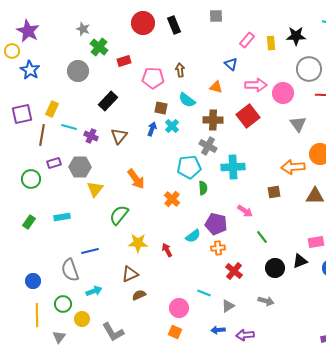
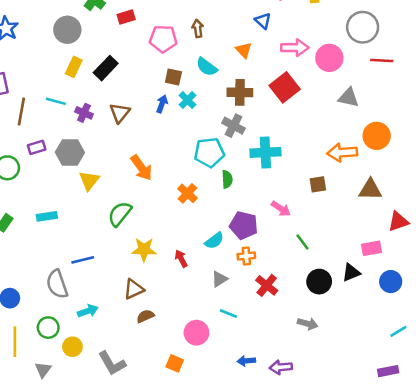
orange triangle: (216, 87) -> (244, 50), turned 32
yellow rectangle: (52, 109) -> (74, 67), moved
gray triangle: (298, 124) -> (349, 98), turned -42
gray triangle: (228, 306) -> (219, 279), moved
orange square: (175, 332) -> (175, 363), moved

